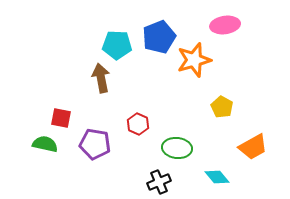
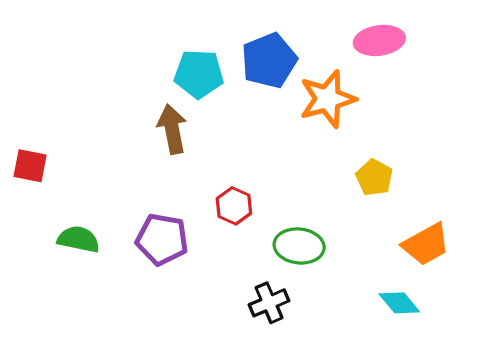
red square: (61, 118) -> (30, 166), moved
cyan diamond: (217, 177) -> (399, 303), moved

